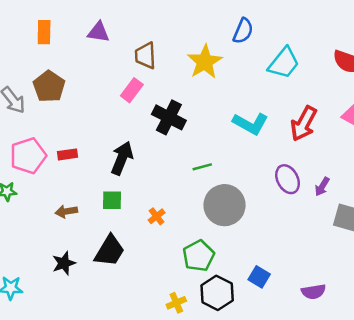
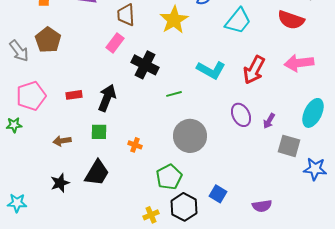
red rectangle: (68, 154) -> (74, 95), moved
green line: (202, 167) -> (174, 94), moved
orange cross: (157, 216) -> (135, 145), turned -32

